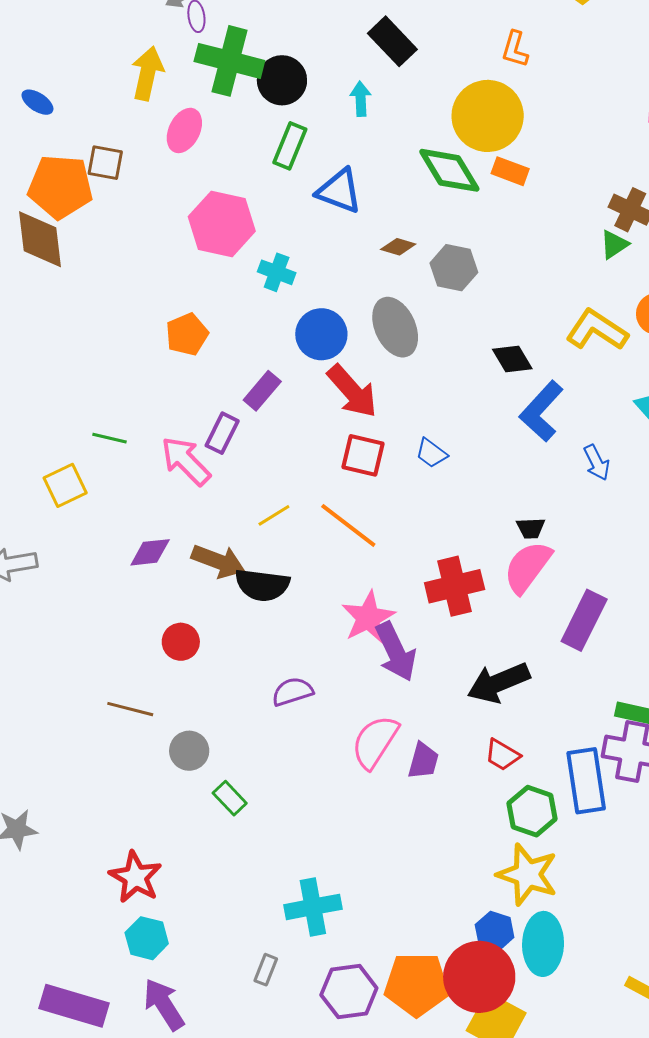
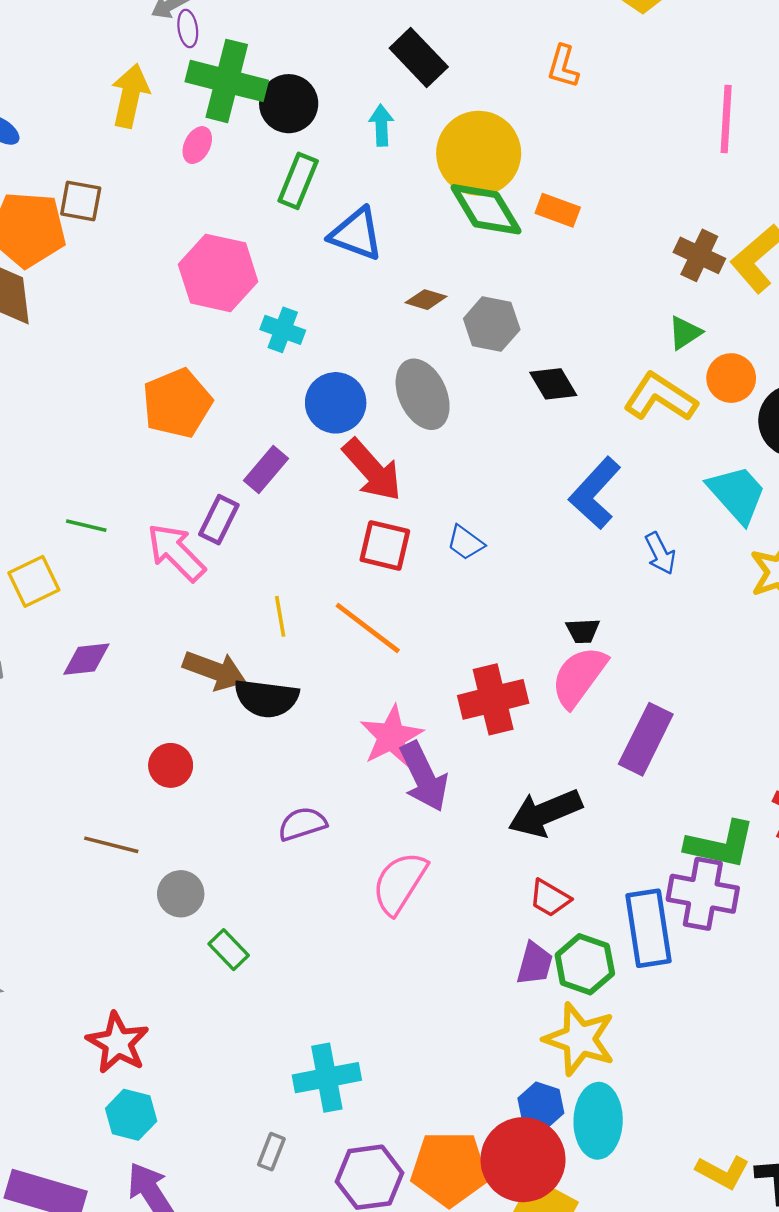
yellow circle: (488, 116) -> (479, 153), moved
pink ellipse: (184, 130) -> (197, 145), moved, size x0.7
green triangle: (614, 244) -> (685, 333), moved
orange pentagon: (187, 334) -> (177, 403), size x1.4
black diamond: (512, 359) -> (553, 384), moved
yellow line: (274, 515) -> (280, 616), turned -68
purple diamond: (150, 552) -> (86, 659), moved
purple trapezoid: (423, 761) -> (535, 964), moved

